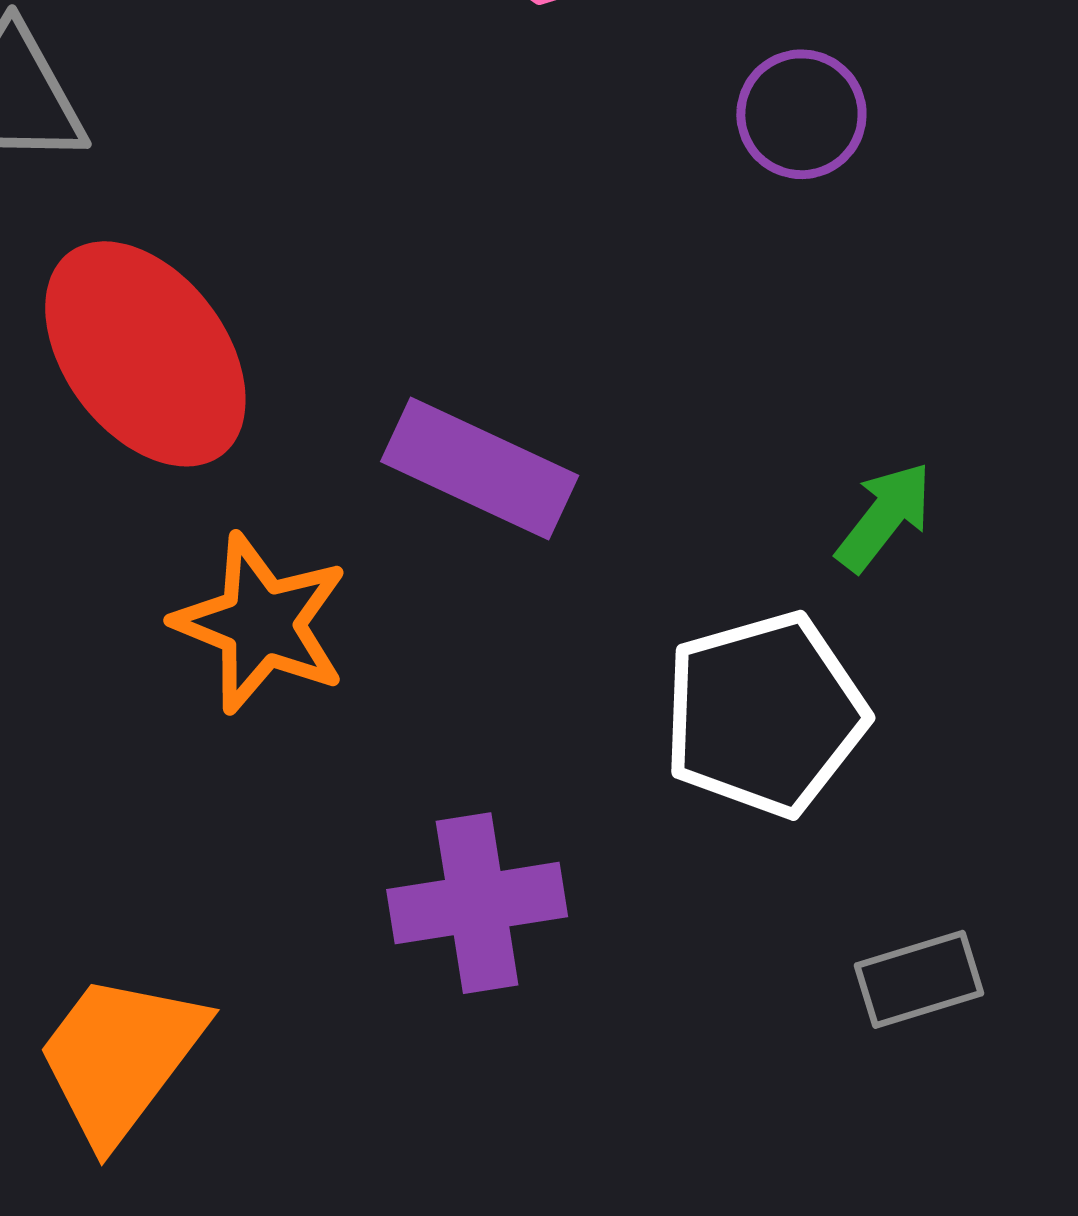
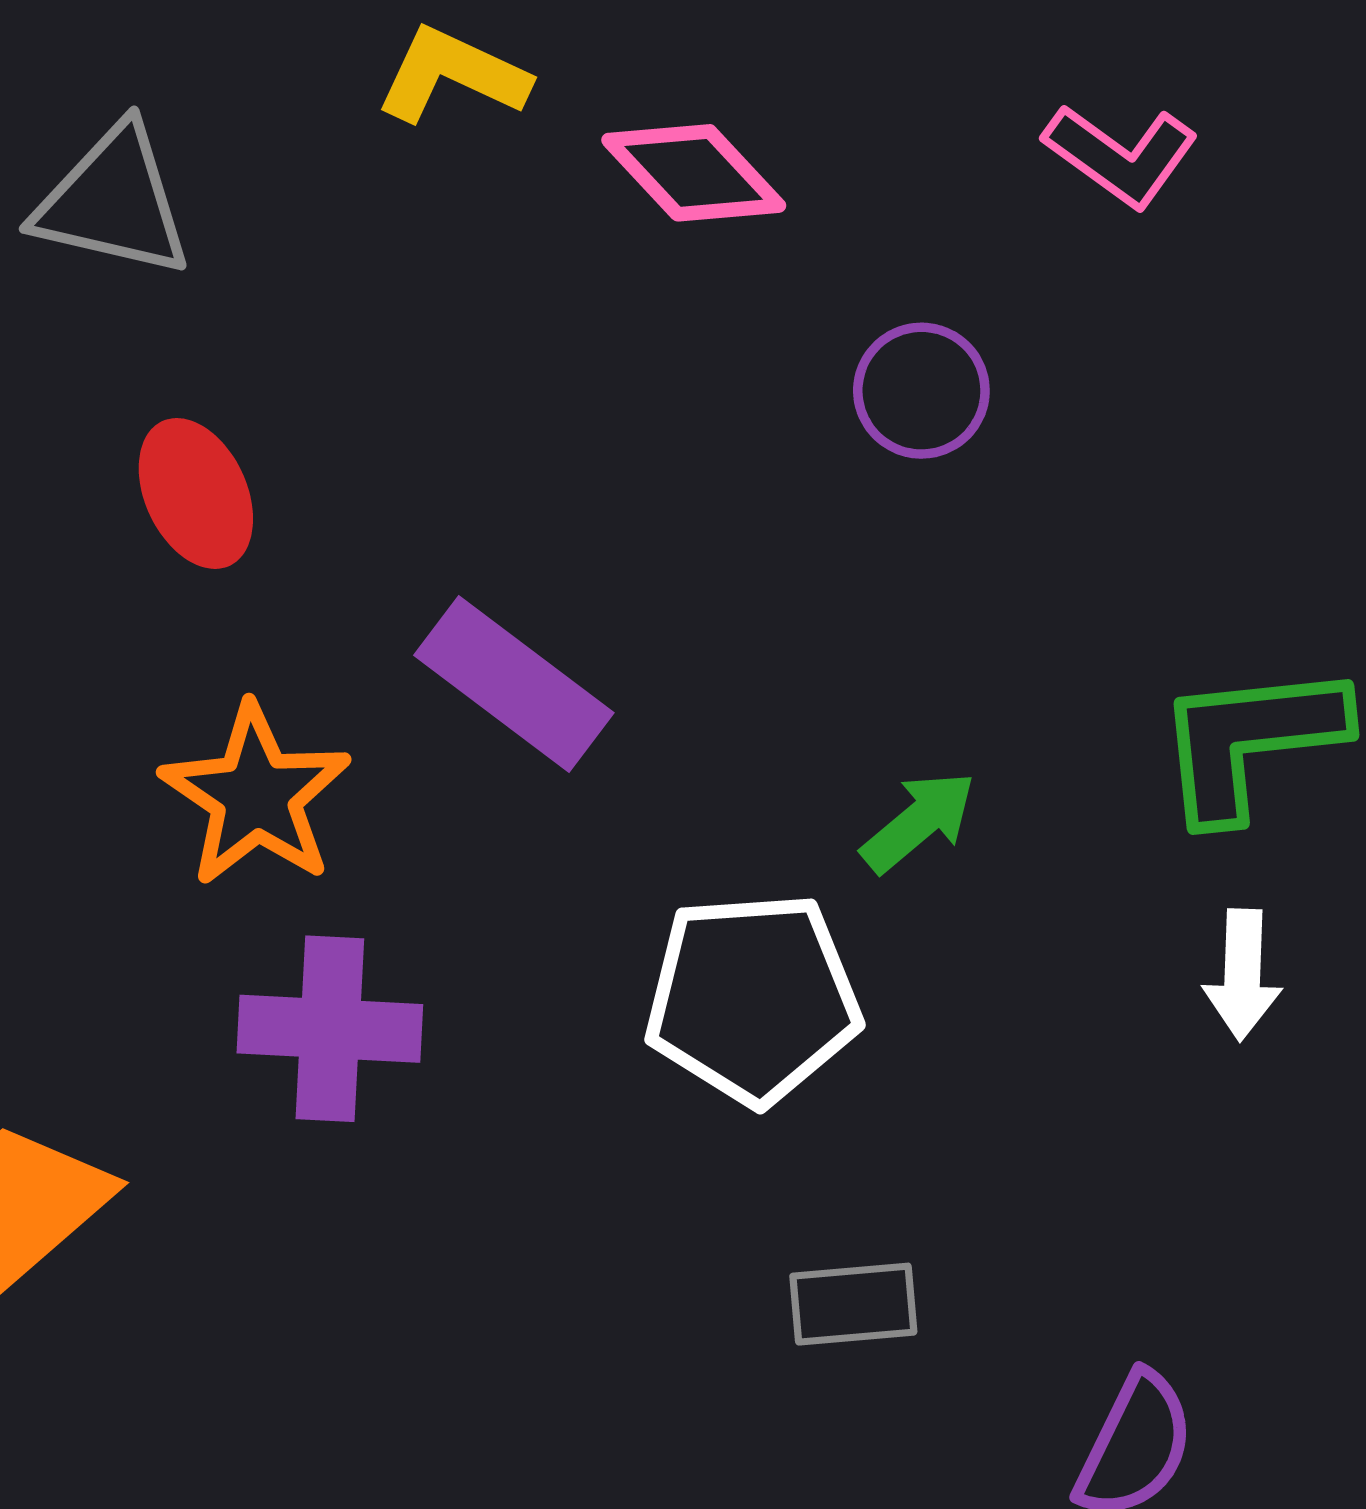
red ellipse: (145, 354) -> (196, 493), size x0.6
purple cross: (477, 903) -> (330, 1029), moved

